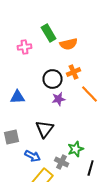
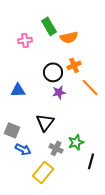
gray square: (12, 137) -> (12, 130), turned 35
blue arrow: (33, 156) -> (23, 149), moved
gray cross: (62, 162) -> (56, 148), moved

